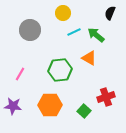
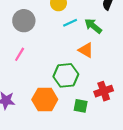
green hexagon: (60, 70) -> (66, 75), moved
pink line: (20, 74) -> (20, 54), moved
green square: (84, 111) -> (81, 106), turned -32

